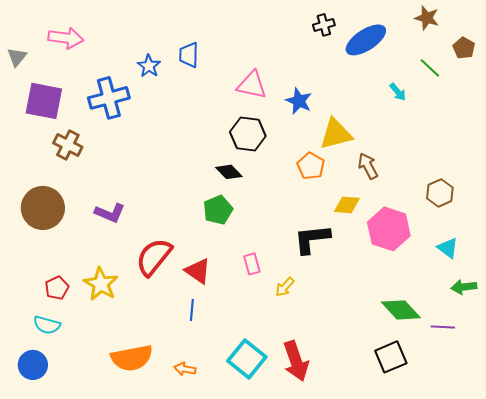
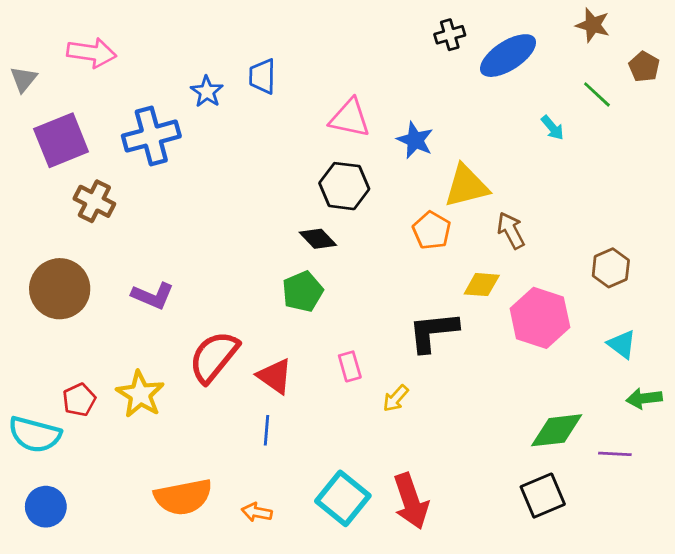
purple square: (44, 101) -> (61, 140), turned -33
green diamond: (401, 310) -> (557, 430), turned -54
cyan semicircle: (47, 325) -> (35, 434), moved, size x1.4

